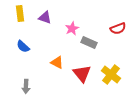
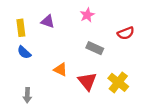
yellow rectangle: (20, 14) -> (21, 28), moved
pink star: (72, 28) -> (87, 15), moved

